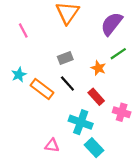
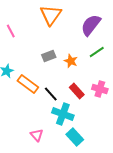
orange star: (98, 68) -> (71, 61), moved
black line: (67, 84) -> (51, 94), moved
pink cross: (122, 112) -> (100, 89), moved
pink triangle: (52, 145) -> (37, 135), turned 40

